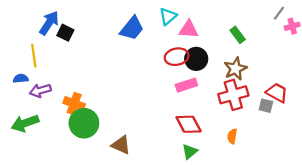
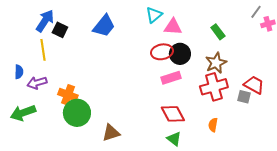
blue trapezoid: (132, 28) -> (104, 26), moved
yellow line: (34, 56) -> (43, 50), moved
blue semicircle: (21, 78) -> (19, 72), turned 96
brown triangle: (121, 145) -> (111, 133), turned -42
green triangle: (190, 152) -> (174, 139), turned -42

